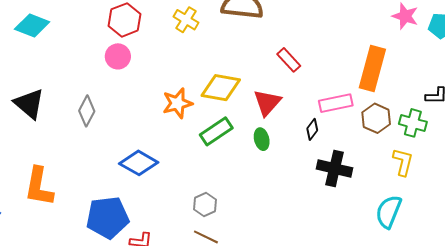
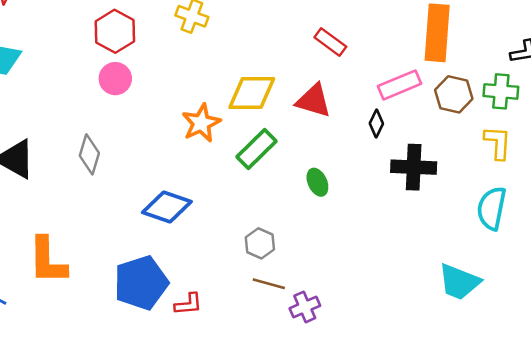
red triangle: (267, 103) -> (314, 101), turned -44
green ellipse: (262, 139) -> (317, 182), moved

